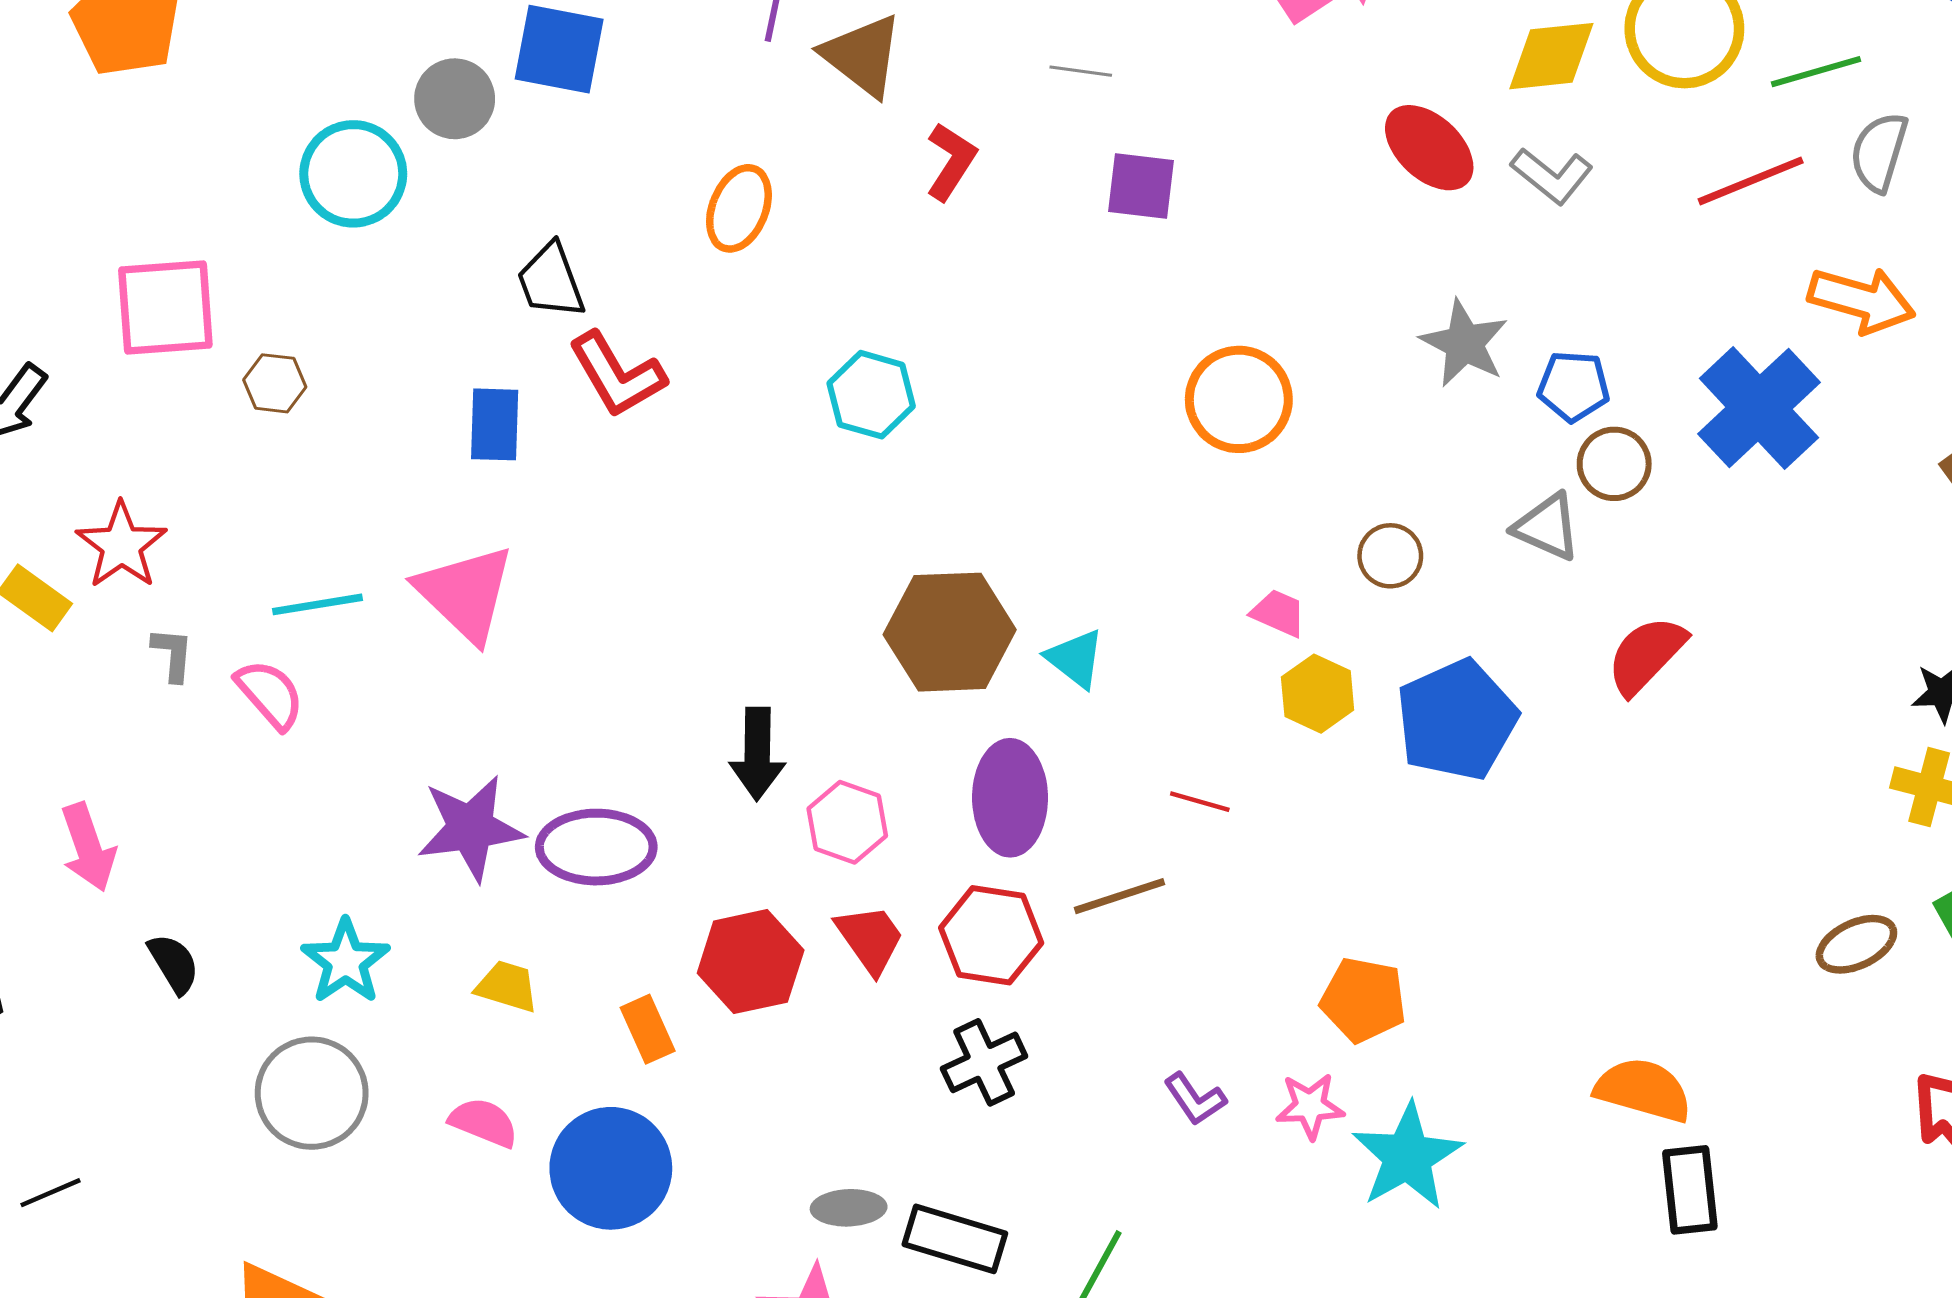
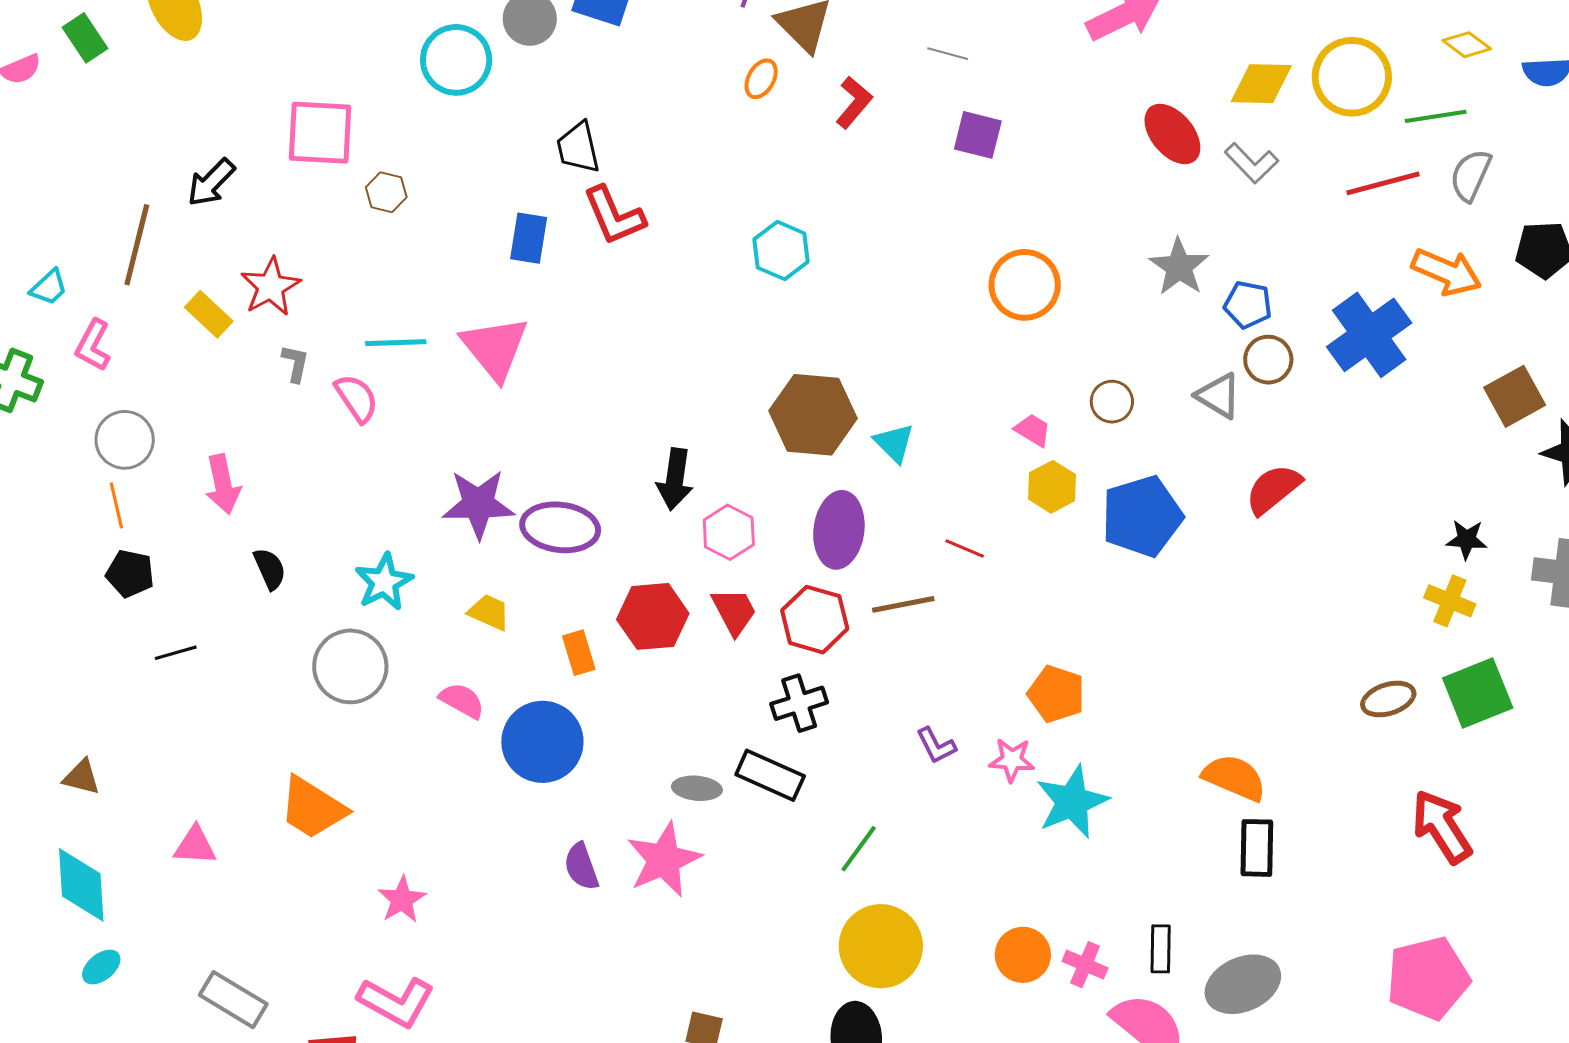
orange ellipse: (739, 208) -> (761, 79), moved, size x0.7
black line: (50, 1193) -> (176, 653), moved
black rectangle: (955, 1239) -> (770, 775), moved

